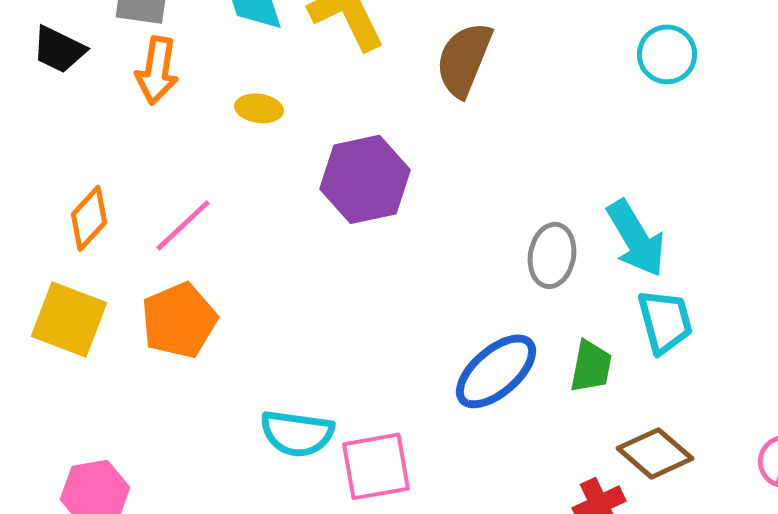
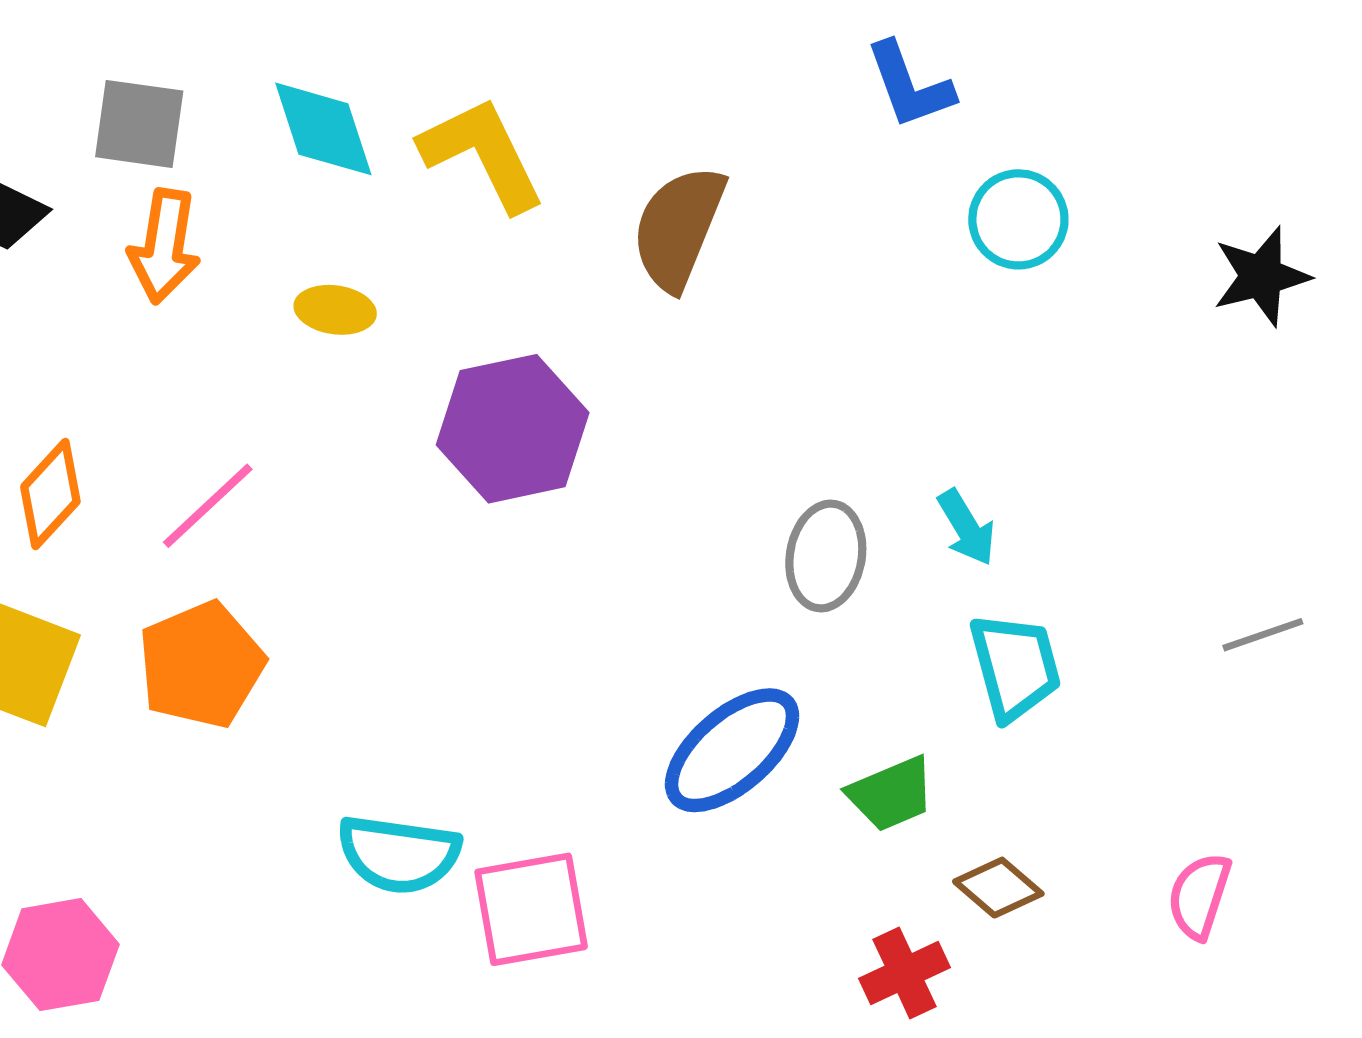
cyan arrow: (636, 238) -> (966, 528), size x0.6
green trapezoid: (591, 366) -> (891, 794), moved, turned 56
brown diamond: (655, 453) -> (998, 888), size x0.7

